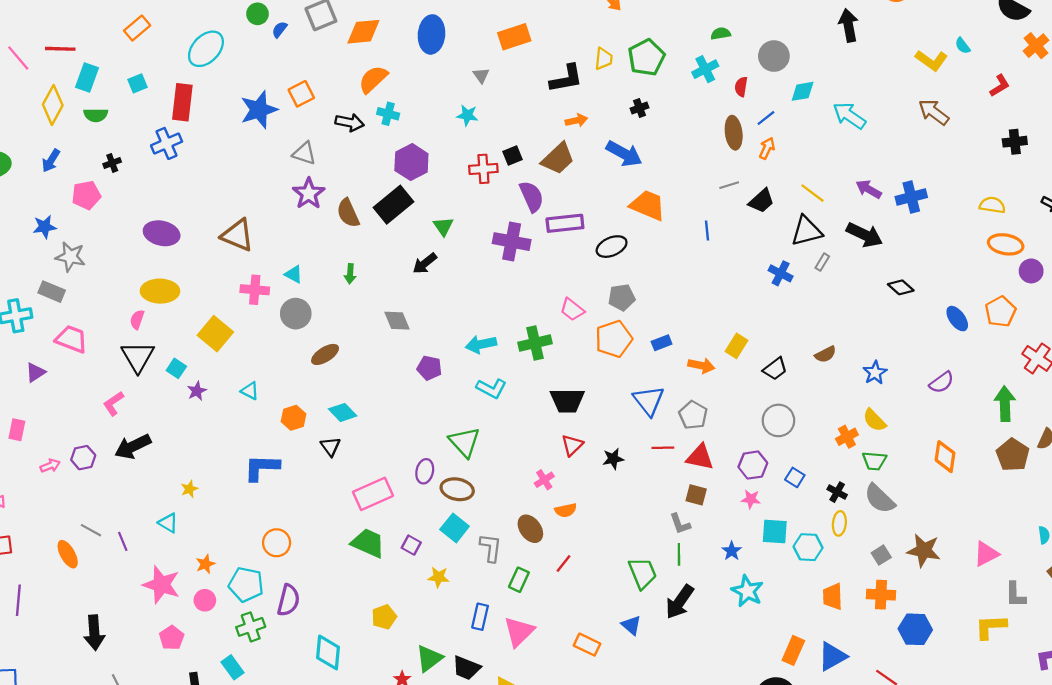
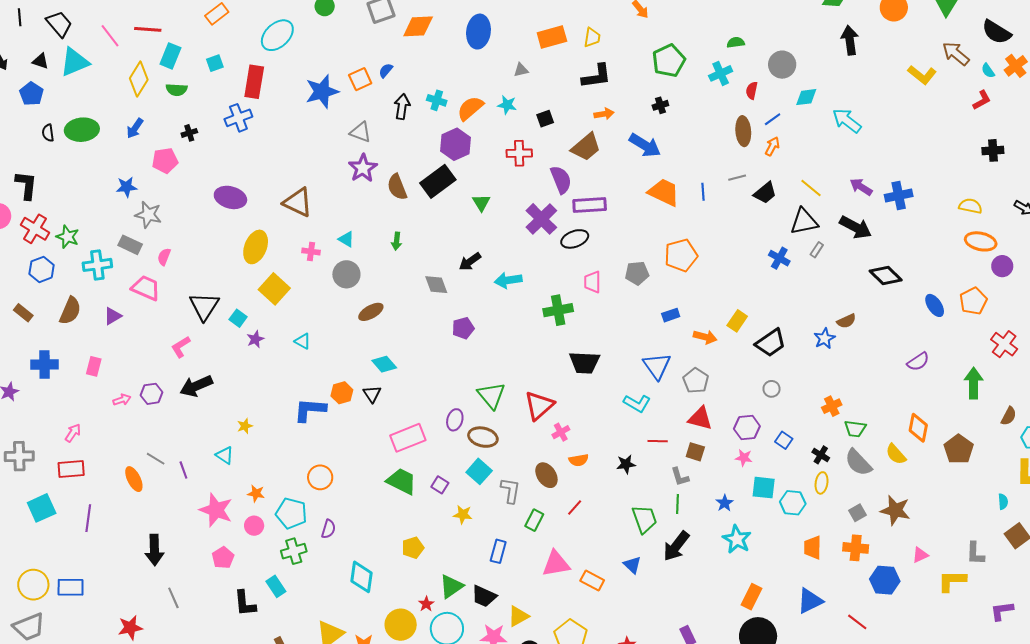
blue semicircle: (280, 30) -> (386, 70), moved
cyan semicircle: (963, 46) -> (988, 71), moved
yellow trapezoid: (604, 59) -> (592, 37), moved
gray triangle: (481, 75) -> (521, 70), turned 49
orange semicircle: (373, 79) -> (470, 108), moved
brown arrow: (934, 112) -> (956, 54), moved
black arrow: (350, 122) -> (402, 107), turned -95
black square: (512, 156) -> (545, 119), moved
blue line: (707, 230) -> (703, 192), moved
purple cross: (512, 242) -> (541, 219), turned 32
black ellipse: (612, 247) -> (575, 239), moved
black arrow: (425, 263) -> (470, 262), moved
black diamond: (901, 287) -> (886, 275), size x1.4
pink cross: (255, 290) -> (311, 252), size x0.7
yellow ellipse: (160, 291) -> (256, 247), moved, turned -72
pink trapezoid: (572, 310) -> (592, 282), turned 50
pink semicircle: (137, 320) -> (164, 257), moved
orange pentagon: (614, 339) -> (681, 255), moved
cyan arrow: (481, 344) -> (508, 280), moved
brown semicircle: (826, 354) -> (846, 321), moved
purple pentagon: (429, 368) -> (463, 328), turned -30
black trapezoid: (775, 369) -> (771, 343), size x1.4
blue star: (875, 373) -> (824, 338), moved
cyan L-shape: (491, 388) -> (637, 403), moved
orange hexagon: (293, 418) -> (342, 393), moved
gray circle: (778, 420) -> (772, 389), size x0.6
yellow semicircle: (874, 420) -> (896, 454), moved
red triangle: (572, 445) -> (539, 405), moved, size x1.5
red line: (663, 448) -> (658, 441), moved
brown pentagon: (1013, 455) -> (959, 449), moved
black star: (613, 459) -> (626, 464), moved
pink triangle: (986, 554) -> (920, 555), moved, size x0.7
orange star: (205, 564) -> (256, 493), turned 30
purple semicircle: (288, 600) -> (328, 529), size x0.7
pink triangle: (519, 632) -> (556, 564), moved, turned 32
orange rectangle: (793, 650) -> (752, 597), moved

